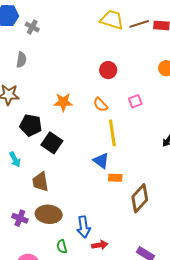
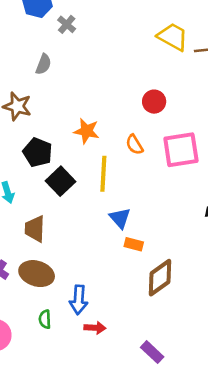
pink square: (135, 101) -> (181, 150), size x2.0
yellow line: (112, 133) -> (103, 174), moved

